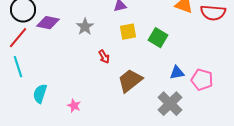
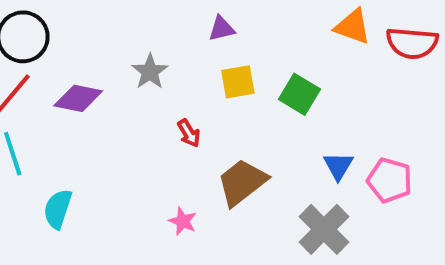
purple diamond: (48, 23) -> (78, 98), moved
blue triangle: (177, 73) -> (338, 166), turned -49
pink star: (74, 106) -> (183, 221), moved

